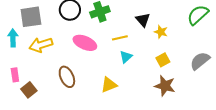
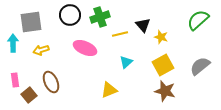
yellow line: (120, 38) -> (120, 34), moved
yellow arrow: (41, 45) -> (41, 50), size x0.7
yellow square: (163, 60) -> (163, 65), size x1.5
brown ellipse: (67, 77) -> (51, 82), moved

